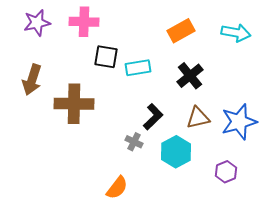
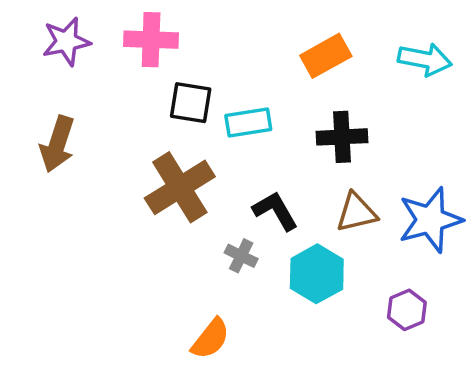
black cross: (190, 76) -> (342, 137), turned 36
brown cross: (74, 104) -> (180, 187), moved, turned -33
black L-shape: (153, 117) -> (275, 211), turned -76

